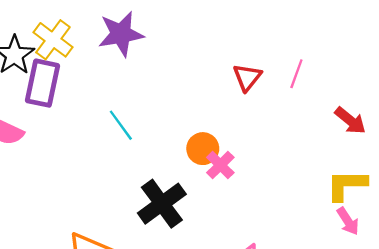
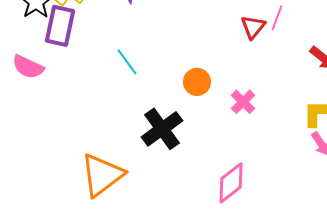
red triangle: (247, 77) -> (253, 27), moved
pink cross: (220, 165) -> (243, 102), moved

